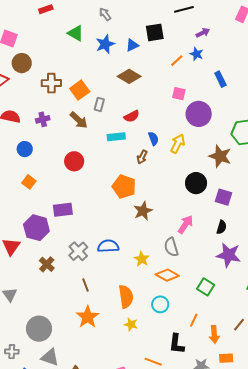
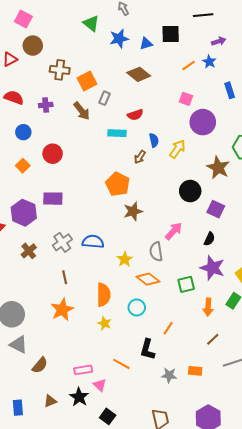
red circle: (74, 161) -> (53, 154), moved
green square: (206, 287) -> (186, 284), moved, turned 36
orange arrow: (214, 335) -> (208, 307), moved

